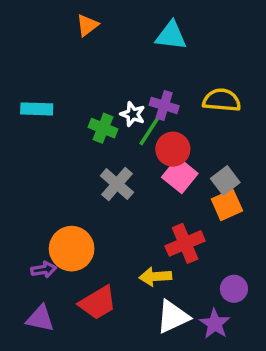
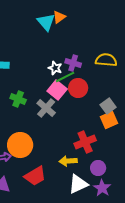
orange triangle: (87, 25) -> (59, 17), moved
cyan triangle: (171, 36) -> (46, 22), moved, turned 42
green cross: (103, 128) -> (18, 99), moved
green line: (150, 130) -> (65, 77), turned 30
pink square: (180, 175) -> (57, 90), moved
purple circle: (234, 289) -> (98, 168), moved

